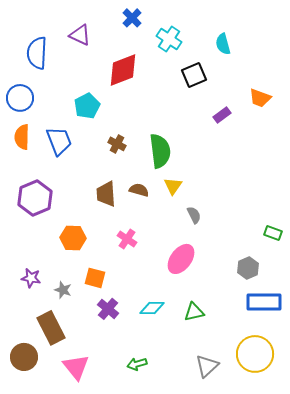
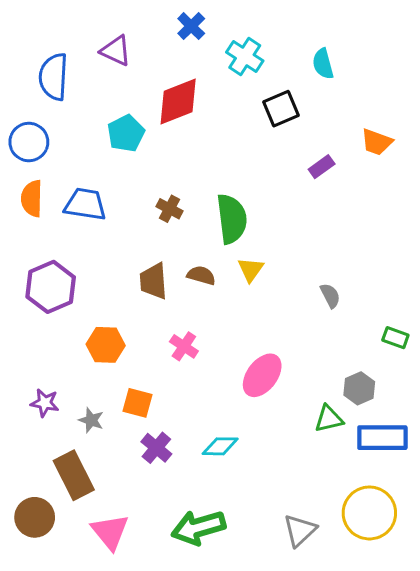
cyan pentagon: (87, 106) -> (126, 133), moved
blue trapezoid: (59, 141) -> (85, 204), turned -60
gray semicircle: (194, 215) -> (330, 296), moved
green triangle: (194, 312) -> (329, 419), moved
green arrow: (137, 364) -> (198, 527), size x1.8

